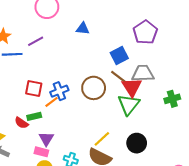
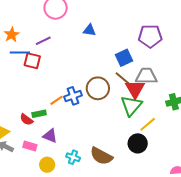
purple pentagon: (145, 32) -> (150, 36), turned 30
red square: (34, 89) -> (32, 61), moved
blue cross: (59, 91) -> (73, 96), moved
purple triangle: (46, 139) -> (50, 136), turned -42
yellow line: (102, 139) -> (148, 124), moved
pink rectangle: (41, 152) -> (30, 146), moved

